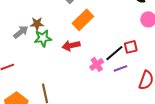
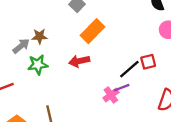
green star: (43, 38) -> (38, 65), moved
pink cross: (97, 64) -> (111, 95), moved
purple line: (120, 68) -> (122, 88), moved

